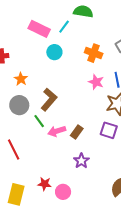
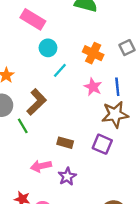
cyan line: (64, 27) -> (60, 70), moved
pink arrow: (57, 131) -> (41, 166), moved
brown rectangle: (77, 132) -> (65, 143), turned 64

